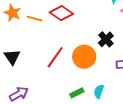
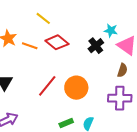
black cross: (106, 39) -> (96, 46), moved

